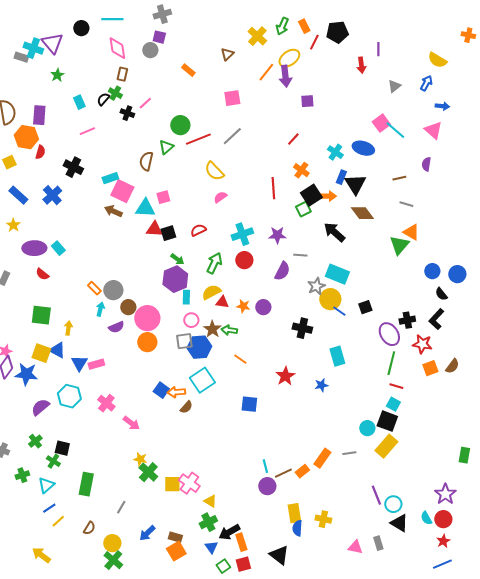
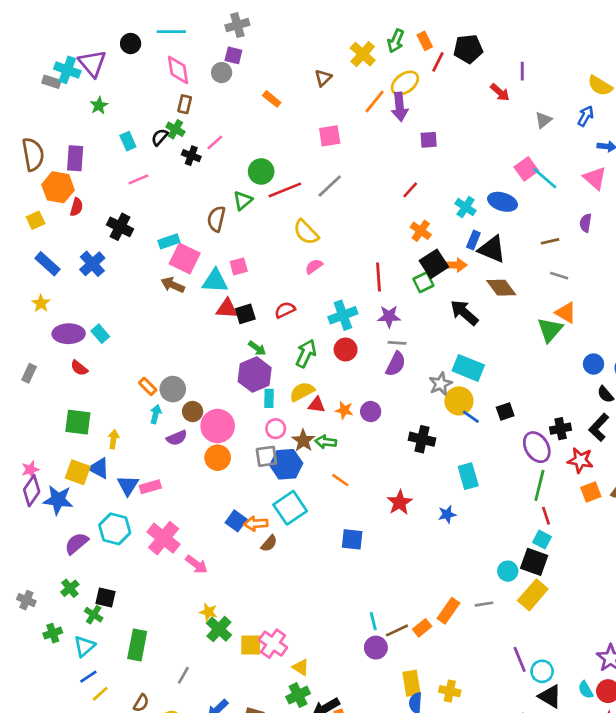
red arrow: (361, 65) -> (500, 92), turned -42
black triangle: (355, 184) -> (492, 249), turned -35
red line: (273, 188) -> (379, 277), moved
gray line: (300, 255) -> (397, 343), moved
red line: (396, 386) -> (546, 516), turned 56
pink cross: (106, 403) -> (164, 538), size x1.4

